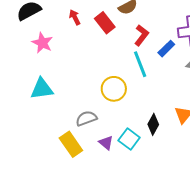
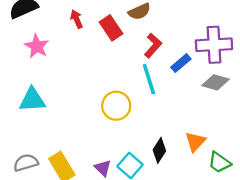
gray semicircle: (86, 118) -> (26, 163), moved

